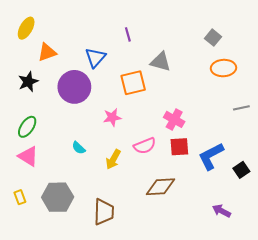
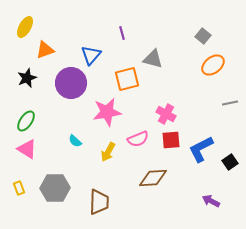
orange ellipse: (224, 68) -> (213, 65), turned -35
pink star: (112, 117) -> (107, 112), size x1.6

